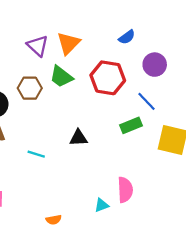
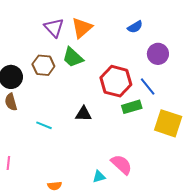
red hexagon: (108, 78) -> (116, 81), moved
pink semicircle: (125, 190) -> (121, 164), turned -50

